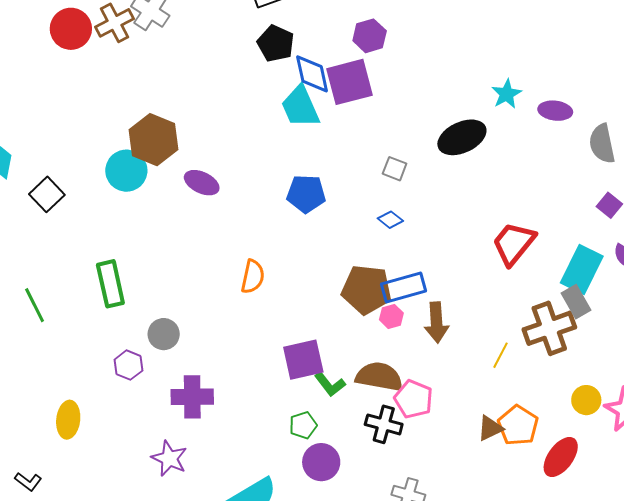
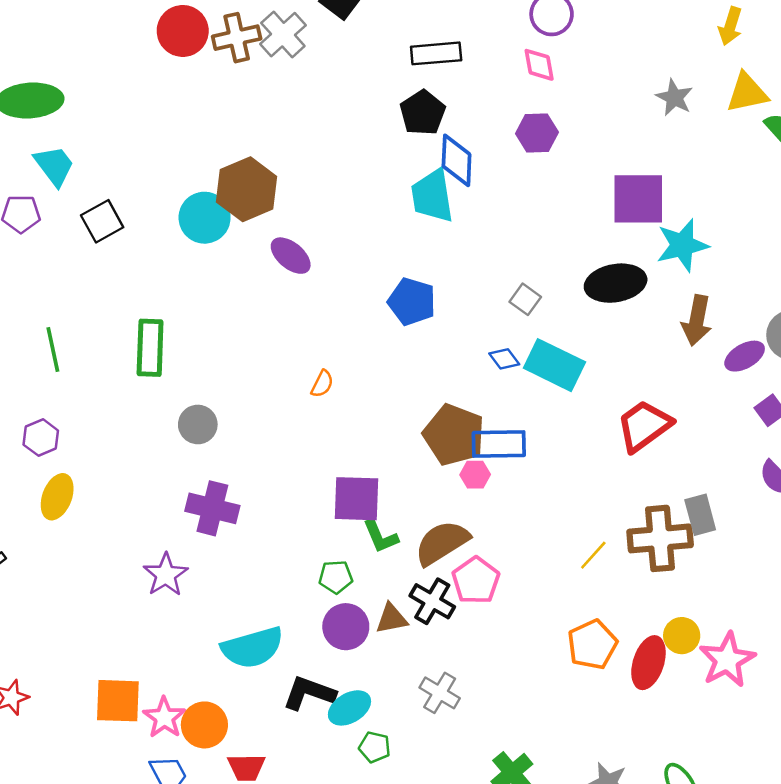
purple square: (350, 82) -> (638, 199), moved
cyan star: (507, 94) -> (682, 245), size x1.4
purple ellipse: (555, 111) -> (745, 356), moved, turned -52
cyan rectangle: (582, 269) -> (554, 365), moved, turned 75
orange semicircle: (253, 277) -> (322, 384), size x0.7
brown arrow: (437, 322) -> (697, 320), moved
purple hexagon: (128, 365) -> (41, 438), moved
brown semicircle: (379, 377) -> (442, 543), turned -57
brown triangle: (490, 428) -> (392, 619), moved
red ellipse: (561, 457) -> (648, 663), moved, turned -33

